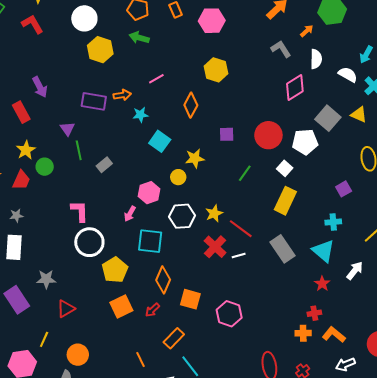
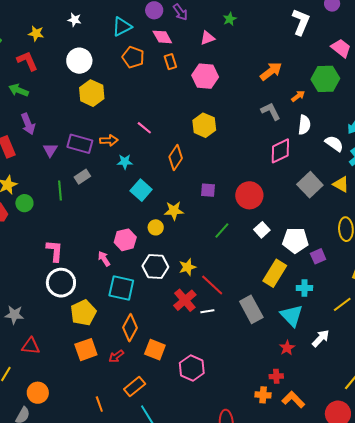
green arrow: (139, 38) -> (19, 90), moved
pink line: (156, 79) -> (144, 128), turned 63
purple triangle: (67, 129) -> (50, 150), moved
white pentagon: (305, 142) -> (295, 240), moved
gray rectangle: (104, 165) -> (82, 177), moved
yellow rectangle: (285, 201) -> (275, 273), moved
pink arrow: (130, 214) -> (104, 259), turned 112
red triangle: (66, 309) -> (31, 346), turned 30

